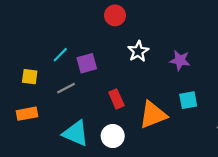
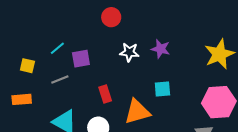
white star: (138, 51) -> (129, 52), turned 30
purple star: (180, 60) -> (161, 49), moved
cyan square: (188, 100) -> (162, 89), moved

